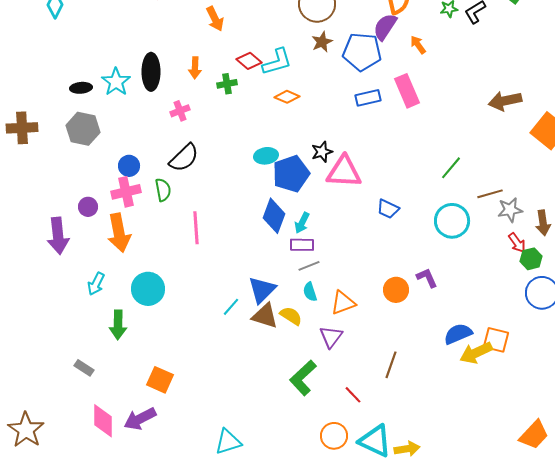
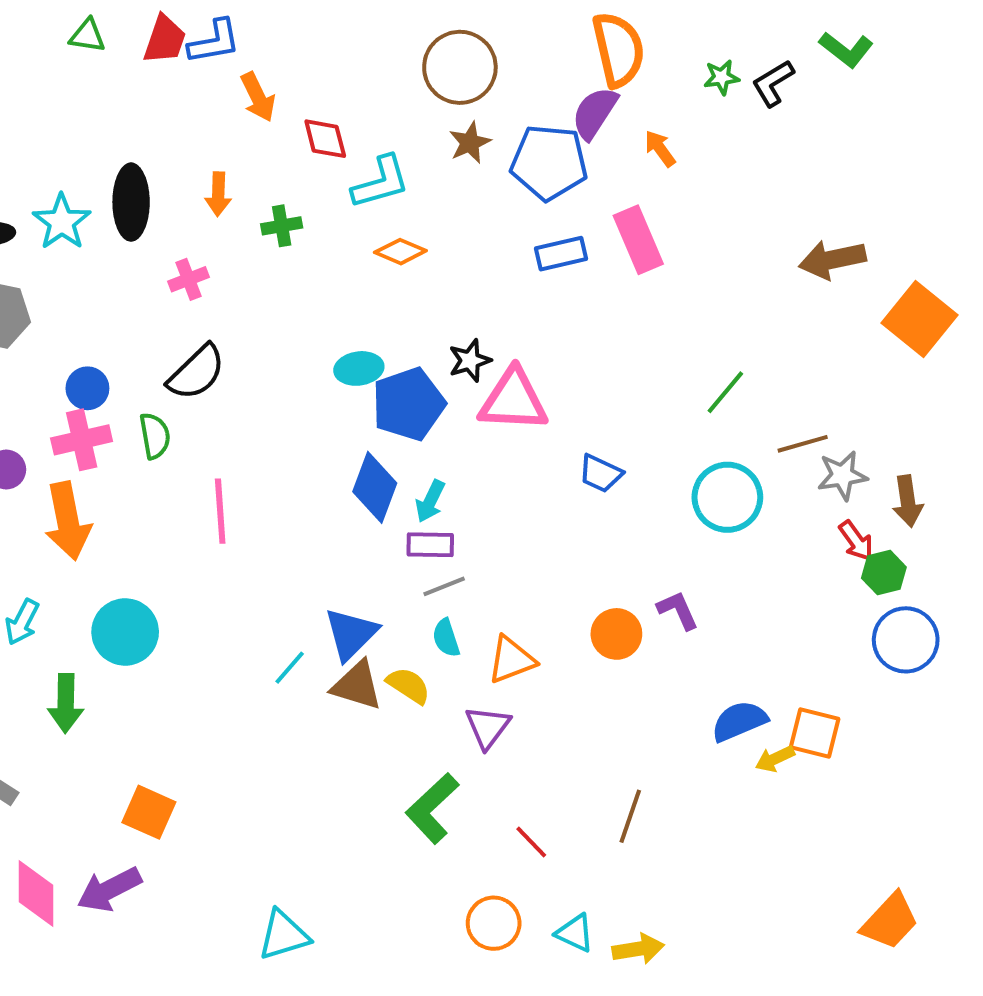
red diamond: (249, 61) -> (325, 139), moved, turned 35
yellow arrow: (476, 353) -> (775, 759), size x0.6
brown line: (391, 365) -> (630, 816), moved
cyan triangle: (375, 441) -> (575, 933), size x0.6

